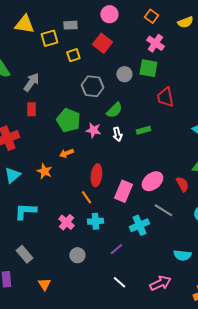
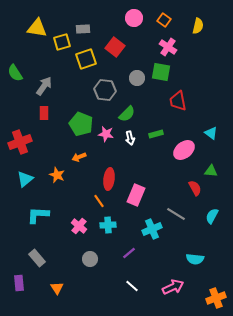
pink circle: (109, 14) -> (134, 18), moved
yellow semicircle: (185, 22) -> (198, 26), turned -56
yellow square: (73, 55) -> (86, 59), size x1.5
pink ellipse: (152, 181) -> (184, 150), moved

